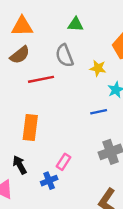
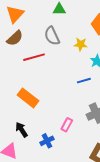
orange triangle: (22, 26) -> (15, 14), turned -42
orange rectangle: (30, 128) -> (28, 98), turned -55
pink rectangle: (63, 162) -> (67, 125), moved

